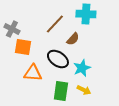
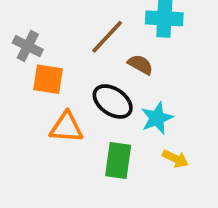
brown semicircle: (73, 39) -> (140, 65), turned -104
yellow arrow: (84, 90) -> (175, 159), moved

